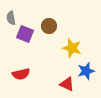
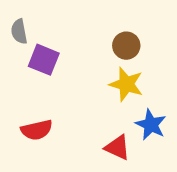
brown circle: (49, 26) -> (126, 46), moved
blue star: (86, 71) -> (151, 125), turned -30

